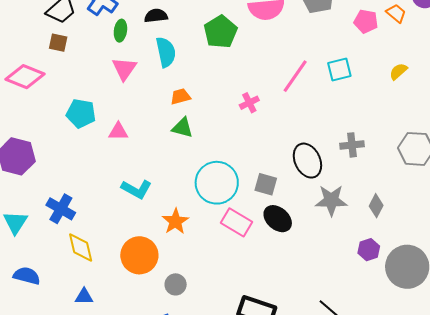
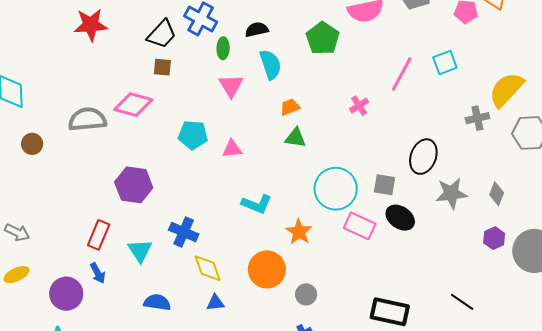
yellow semicircle: (398, 71) -> (506, 90), moved, size x2.0
gray cross: (352, 145) -> (477, 118), moved
black ellipse: (307, 161) -> (423, 157), turned 52
blue triangle: (84, 297) -> (215, 303), moved

